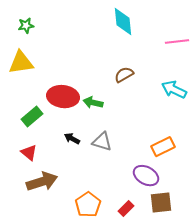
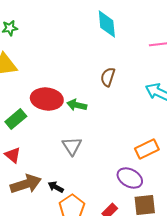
brown semicircle: (124, 75) -> (108, 77), turned -42
black arrow: (72, 139) -> (56, 187), moved
gray triangle: (102, 142) -> (72, 146), moved, turned 40

